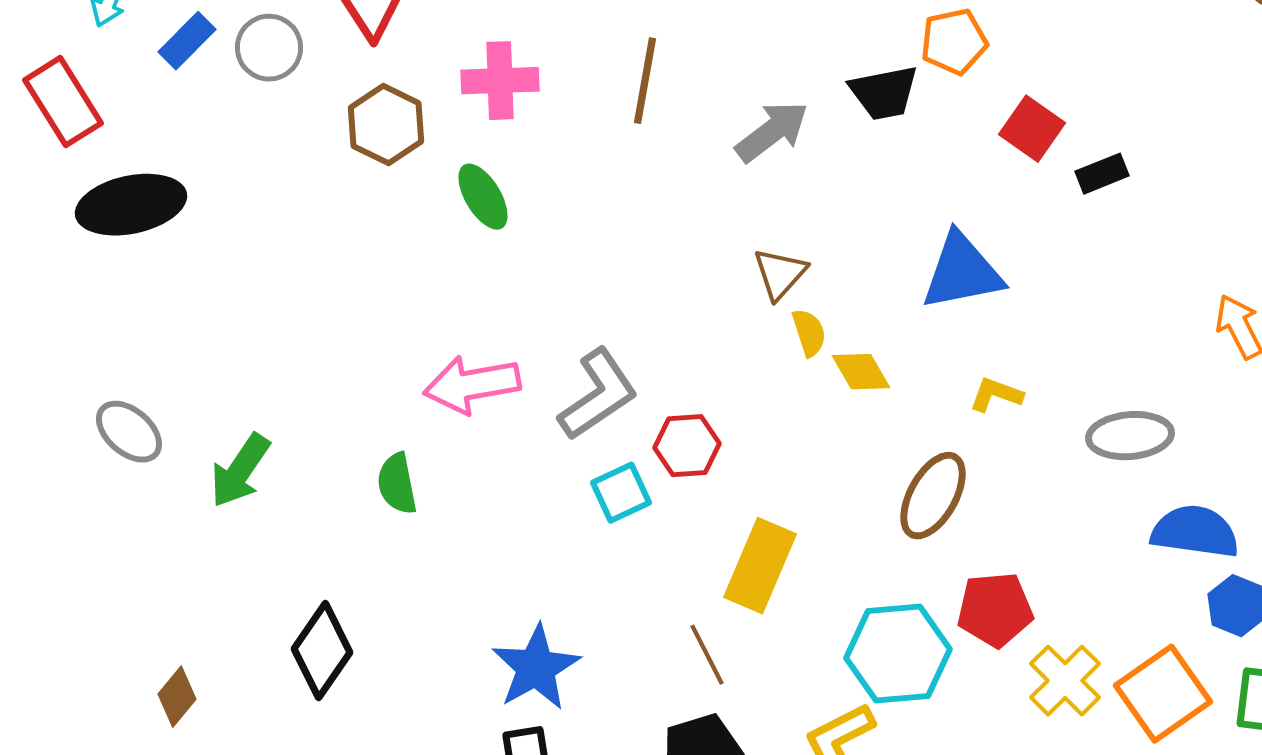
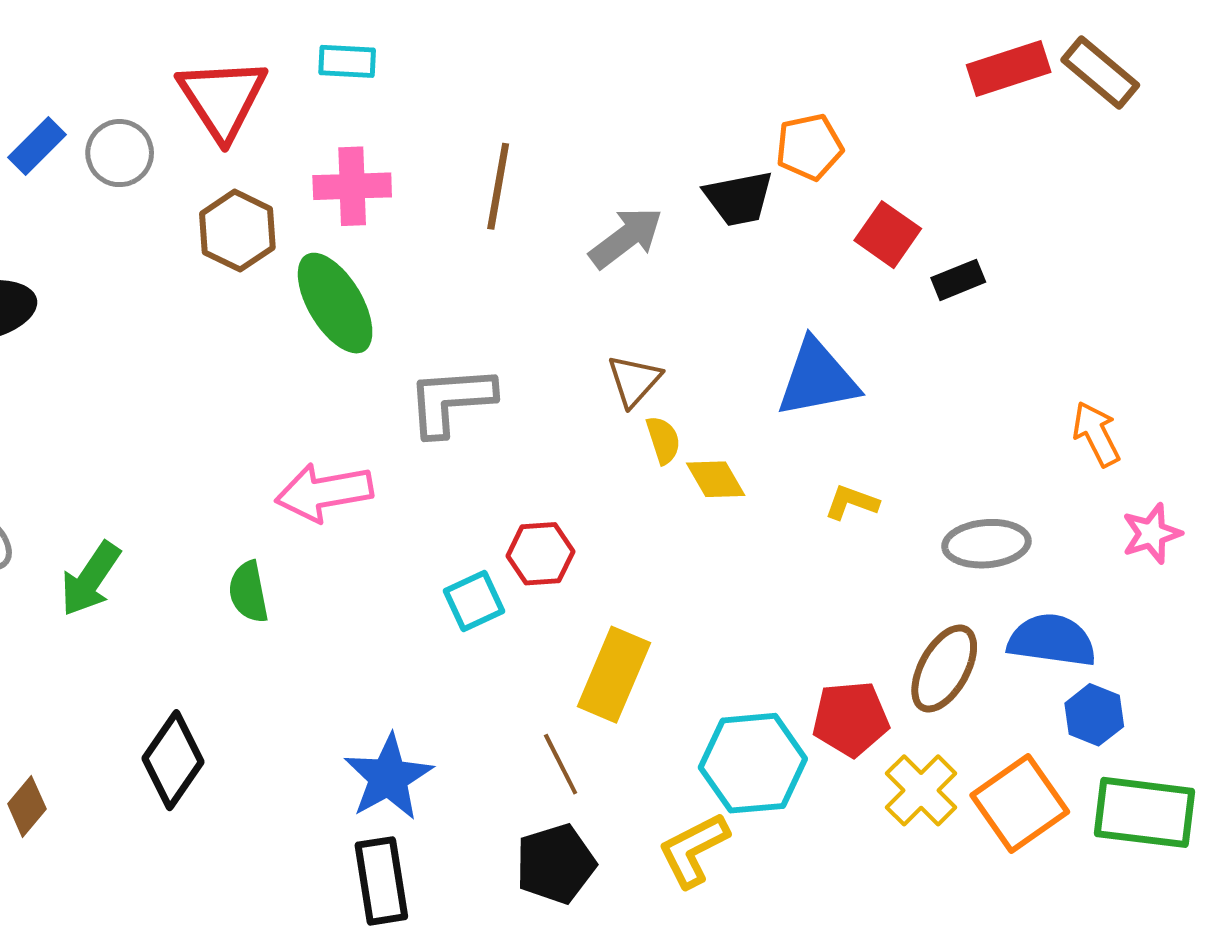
green ellipse: (483, 197) -> (335, 303), size x1.5
gray L-shape: (598, 395) -> (451, 401), moved, turned -150
brown ellipse: (933, 496) -> (944, 669), moved

